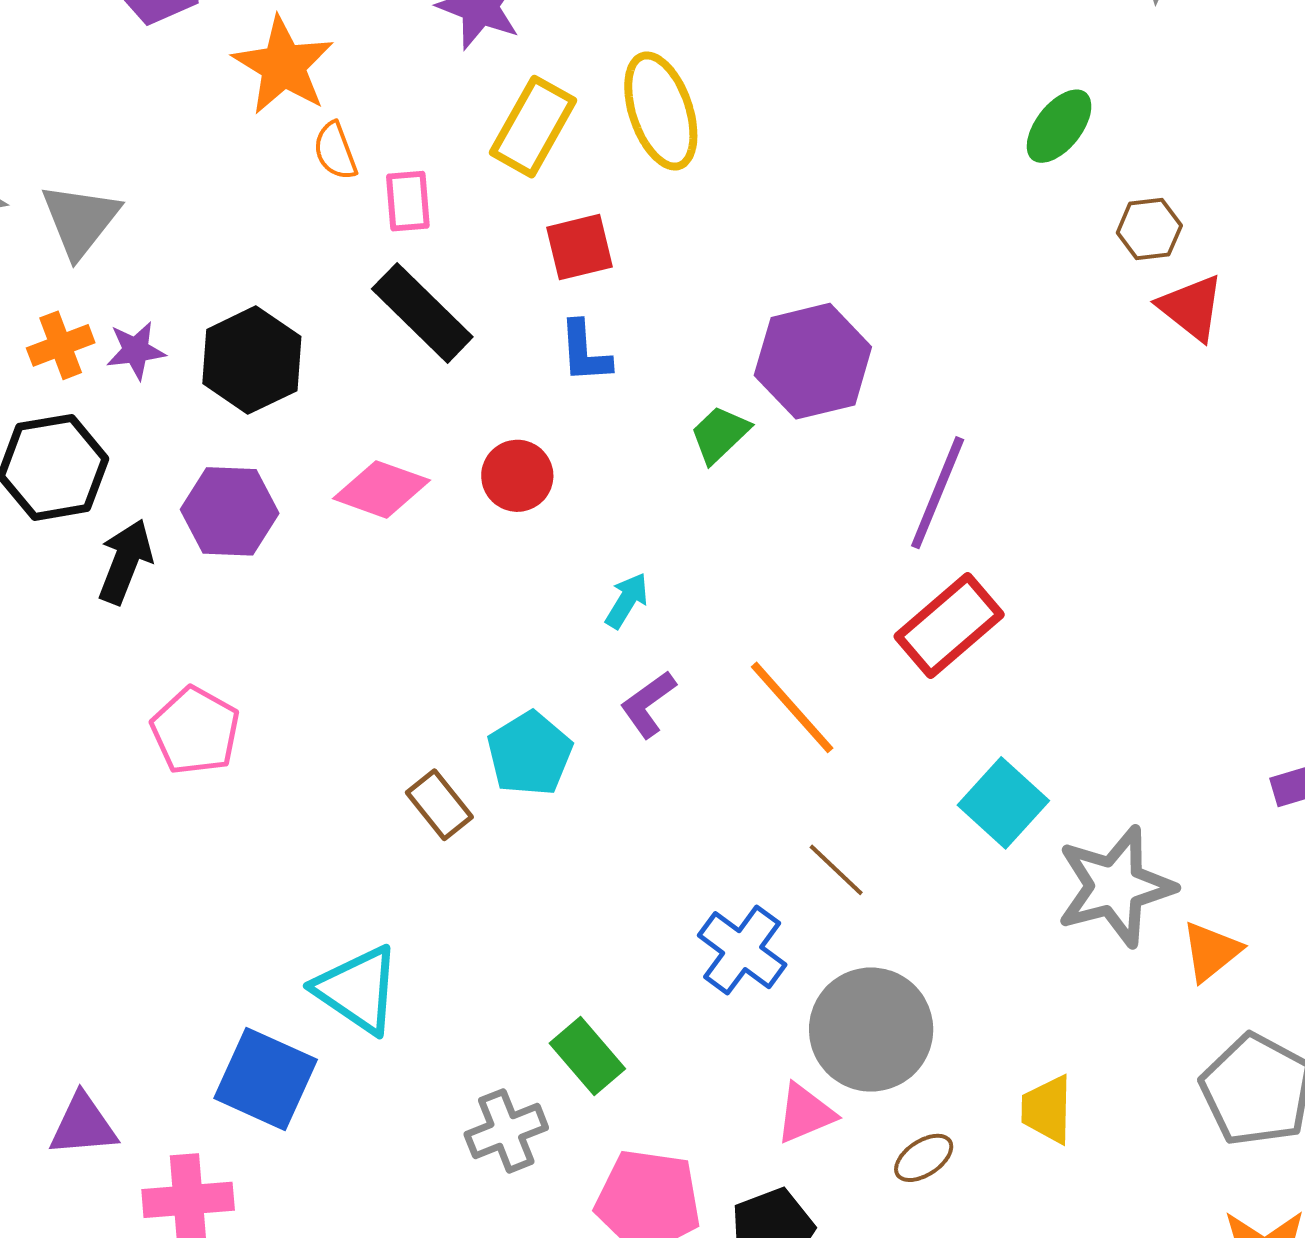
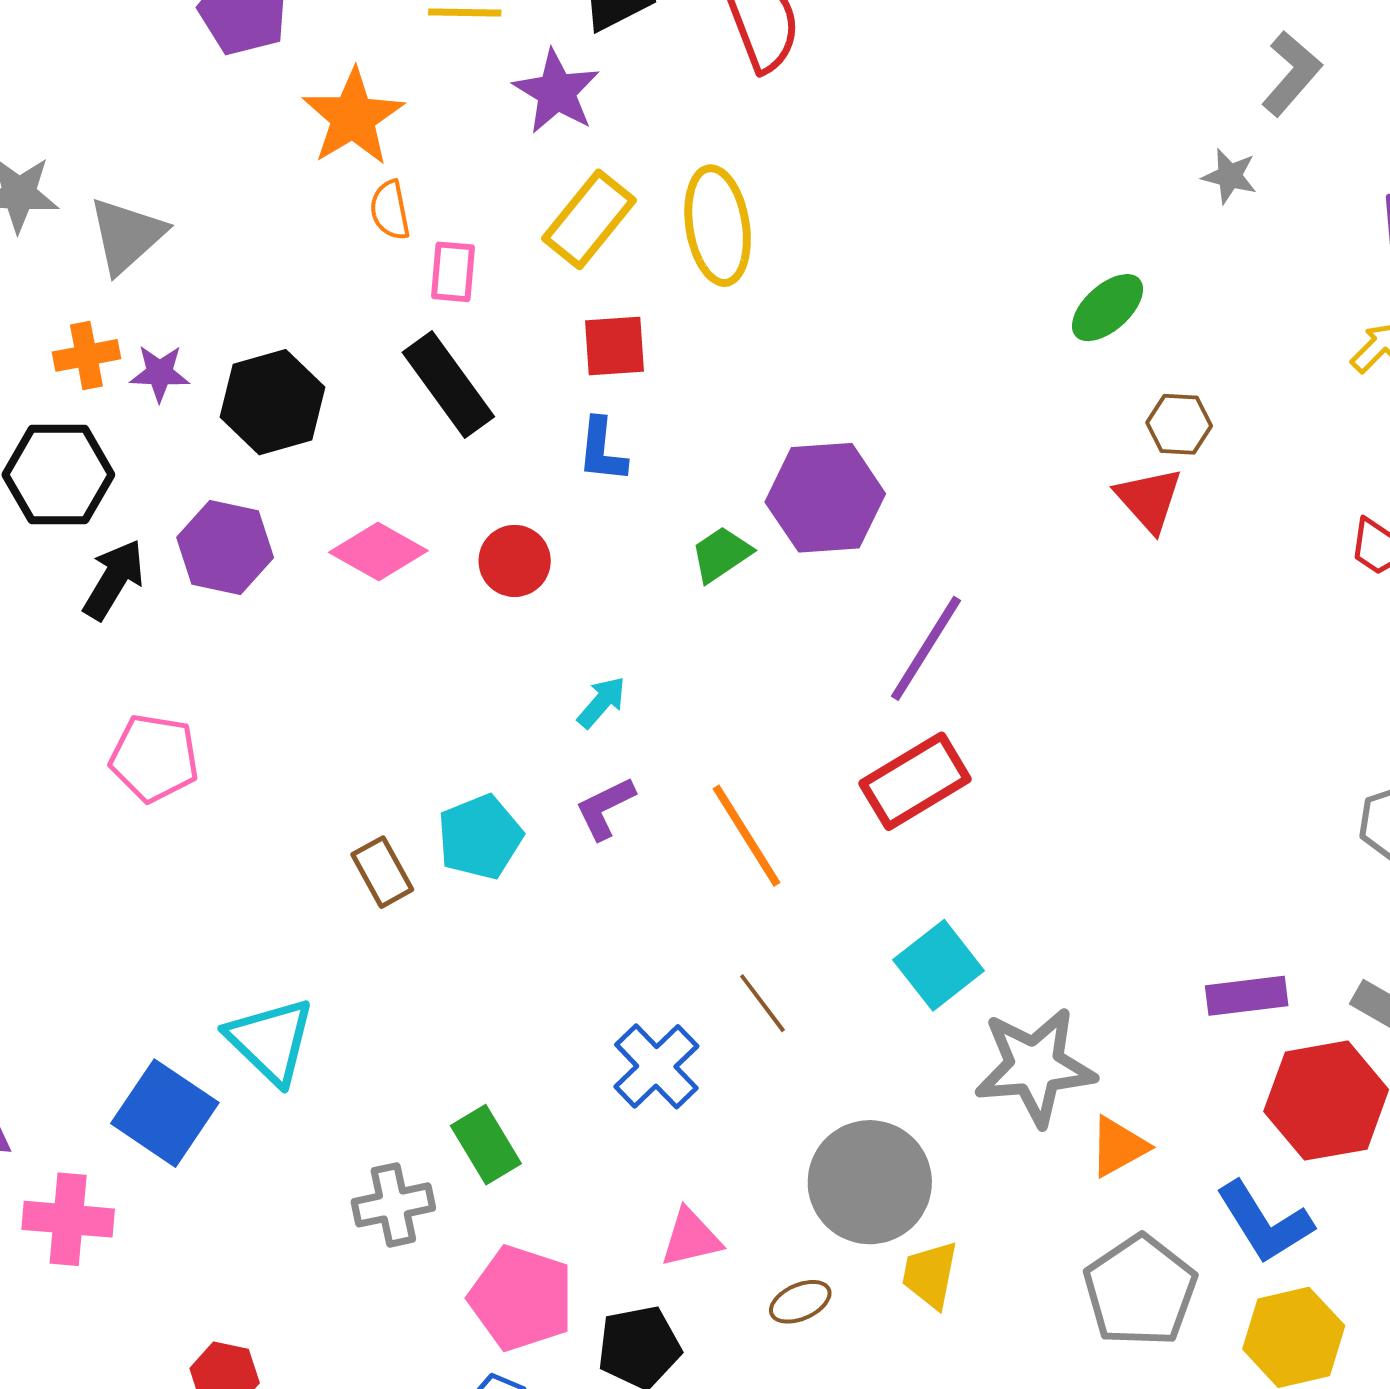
red triangle: (1191, 308) -> (1149, 499), moved
pink pentagon: (195, 731) -> (154, 758), turned -30
gray circle: (871, 1030) -> (870, 1182), moved

